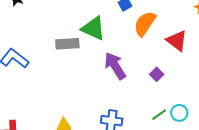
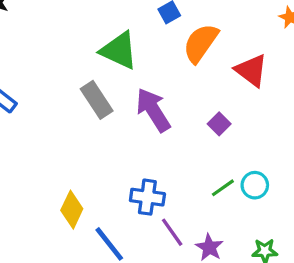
gray rectangle: (67, 44) -> (97, 100), moved, turned 60

